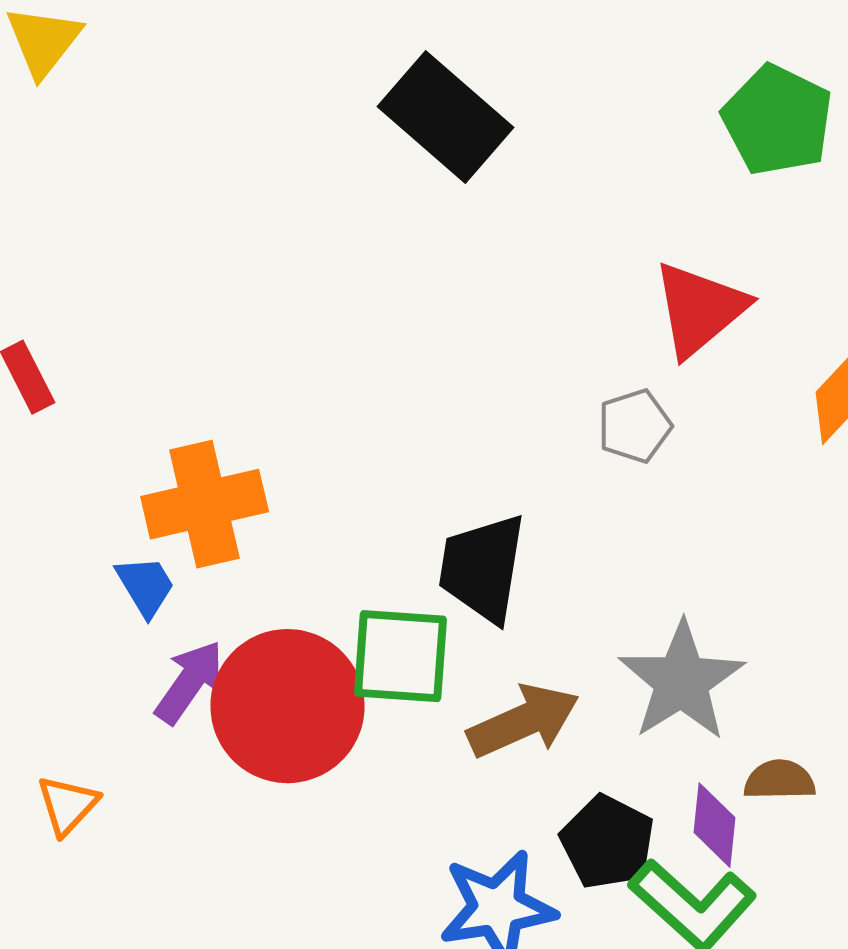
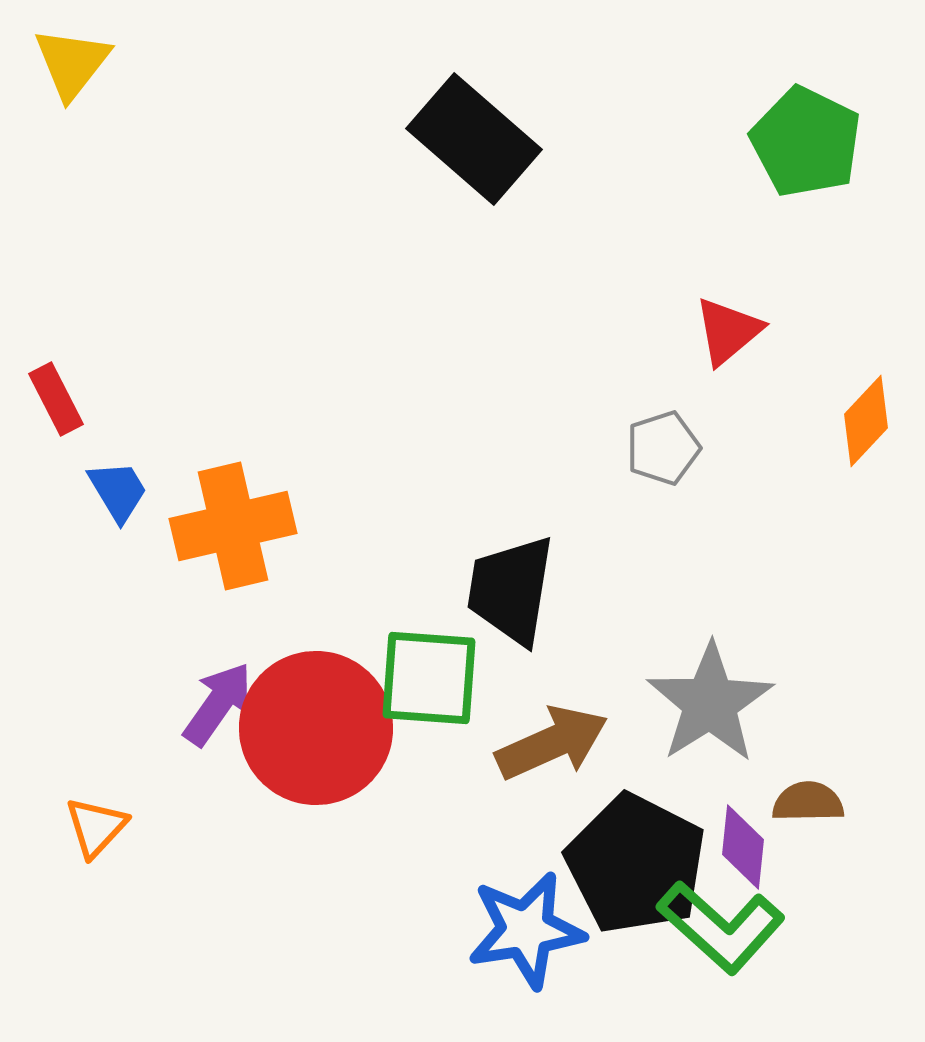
red triangle: (700, 309) -> (728, 331), size x0.7
blue trapezoid: (146, 586) -> (118, 491), moved
black pentagon: (608, 842) -> (636, 864), size x1.5

